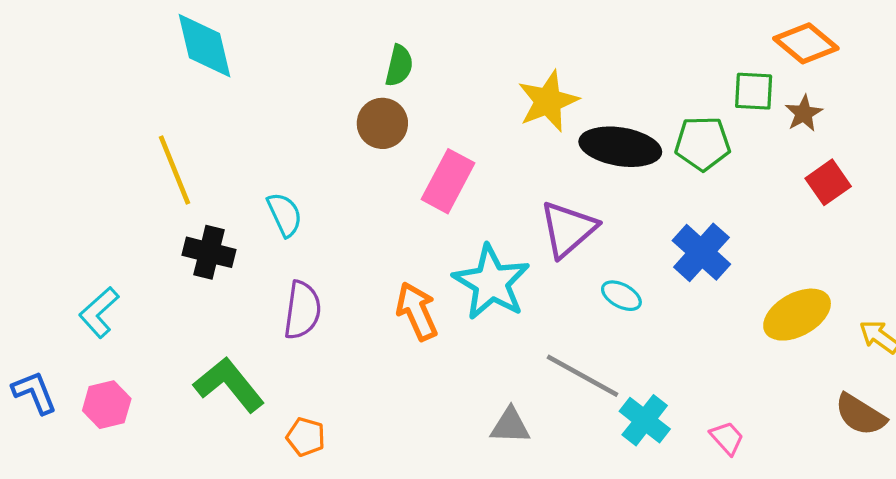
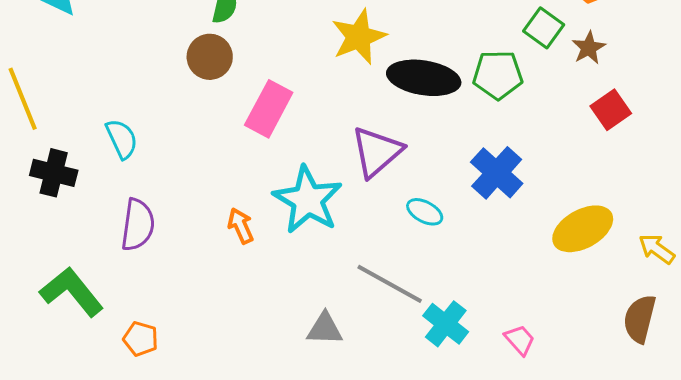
green square: (754, 91) -> (544, 28), turned 33
orange arrow: (417, 311) -> (241, 226), size x0.7
brown semicircle: (860, 415) -> (640, 319), turned 72

